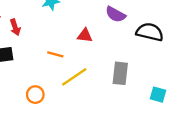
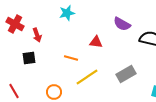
gray rectangle: (120, 73) -> (126, 74), turned 54

